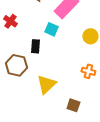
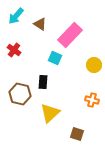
black rectangle: (35, 46) -> (43, 82), moved

